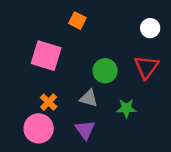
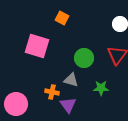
orange cross: (49, 102) -> (52, 92), moved, turned -32
pink circle: (39, 128) -> (16, 104), moved

